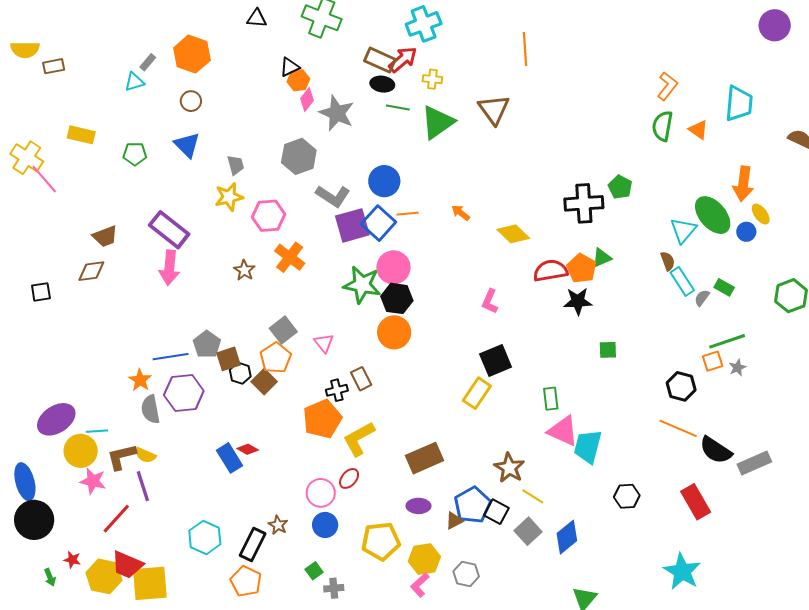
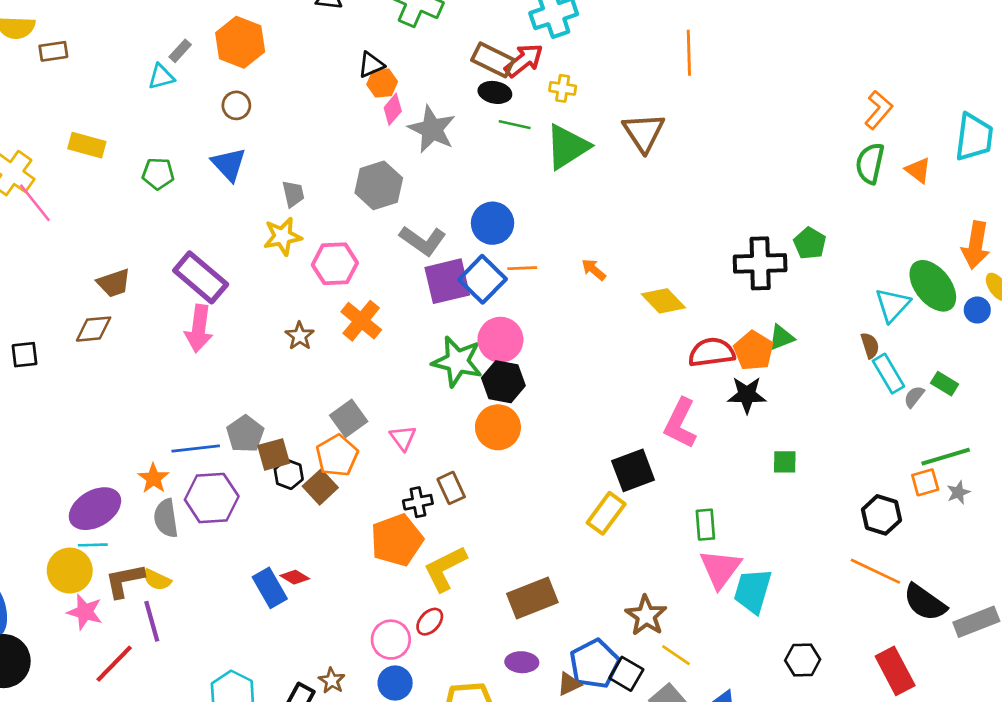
pink L-shape: (490, 301) -> (680, 423), moved, size x1.5
purple ellipse: (56, 419) -> (95, 509), moved
pink triangle: (563, 431) -> (720, 569), turned 40

